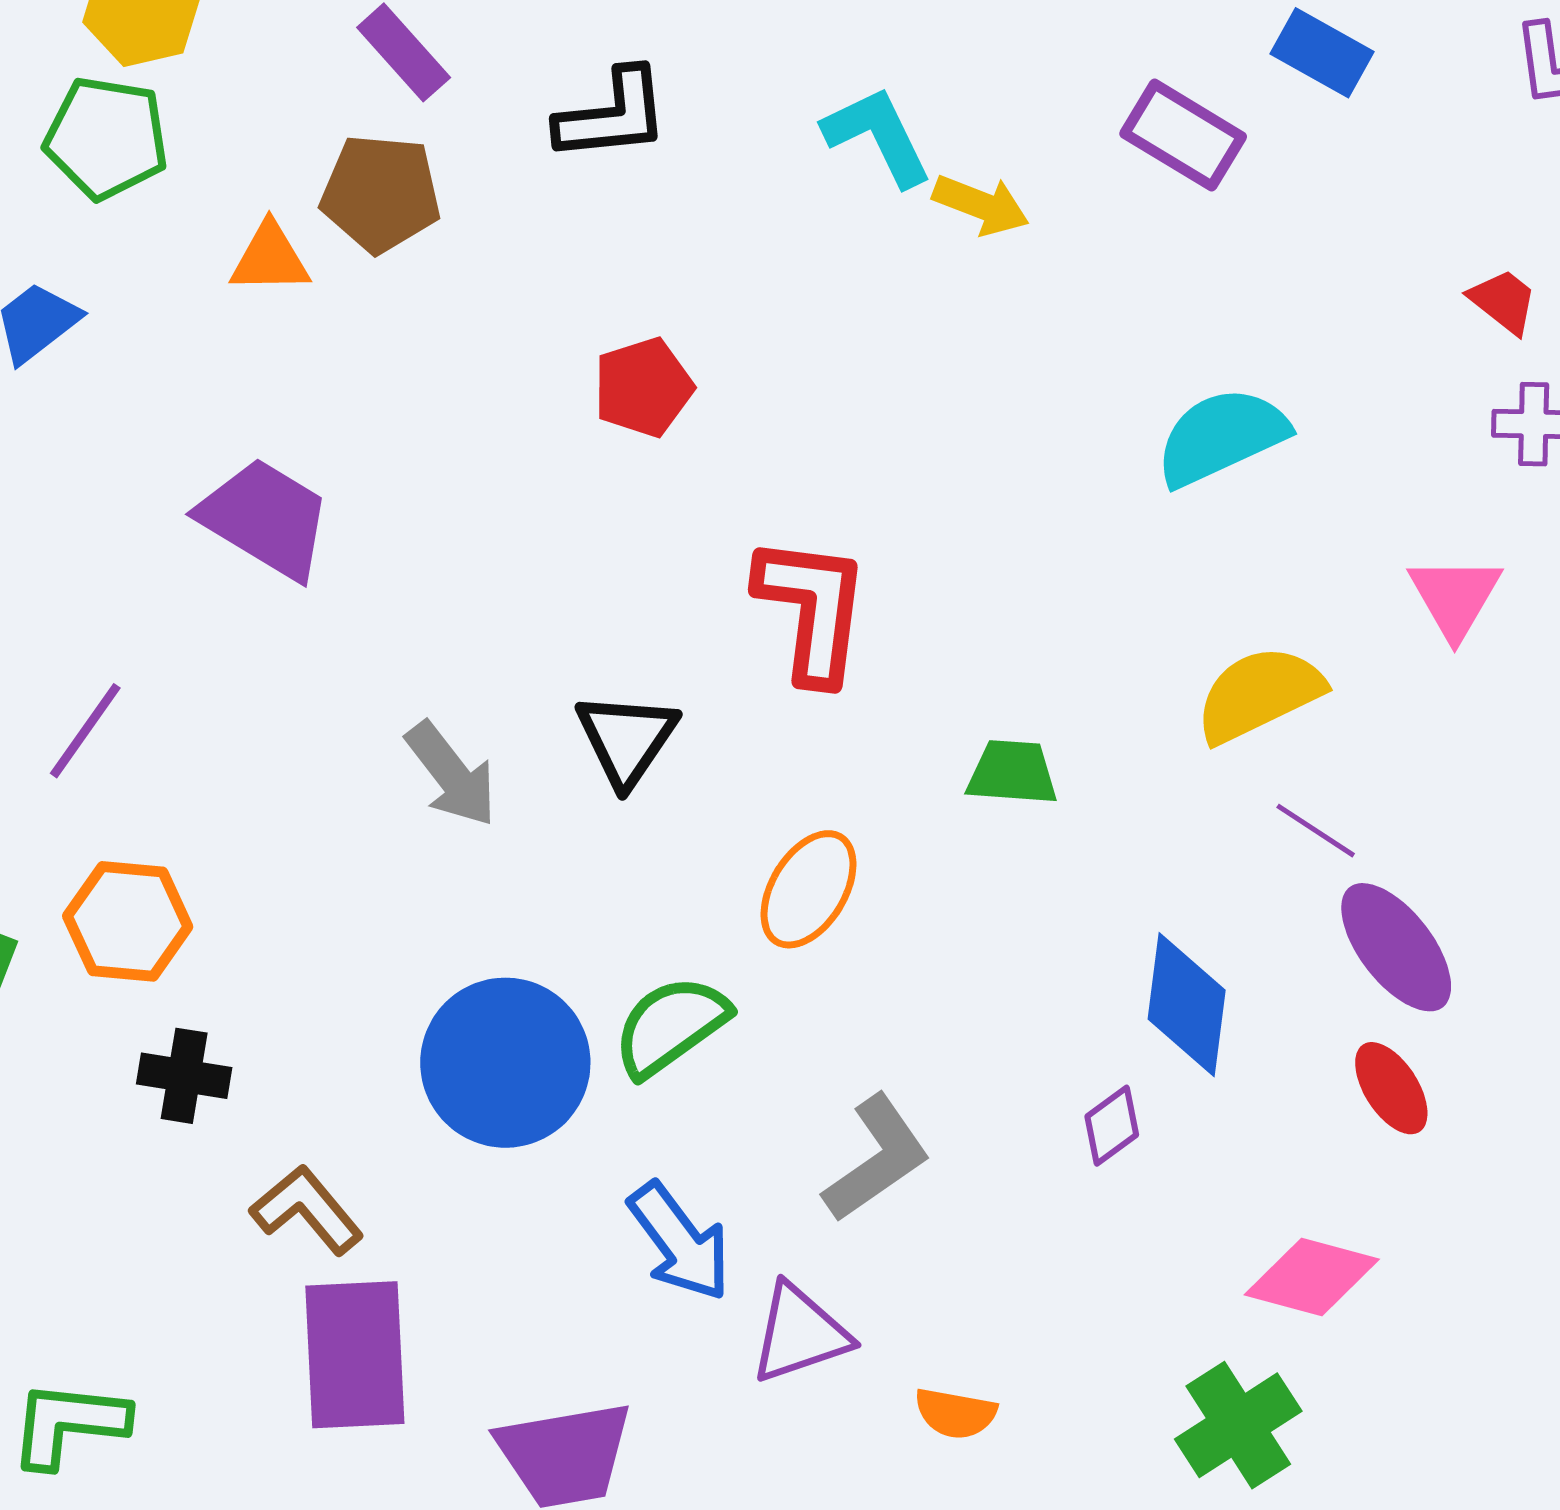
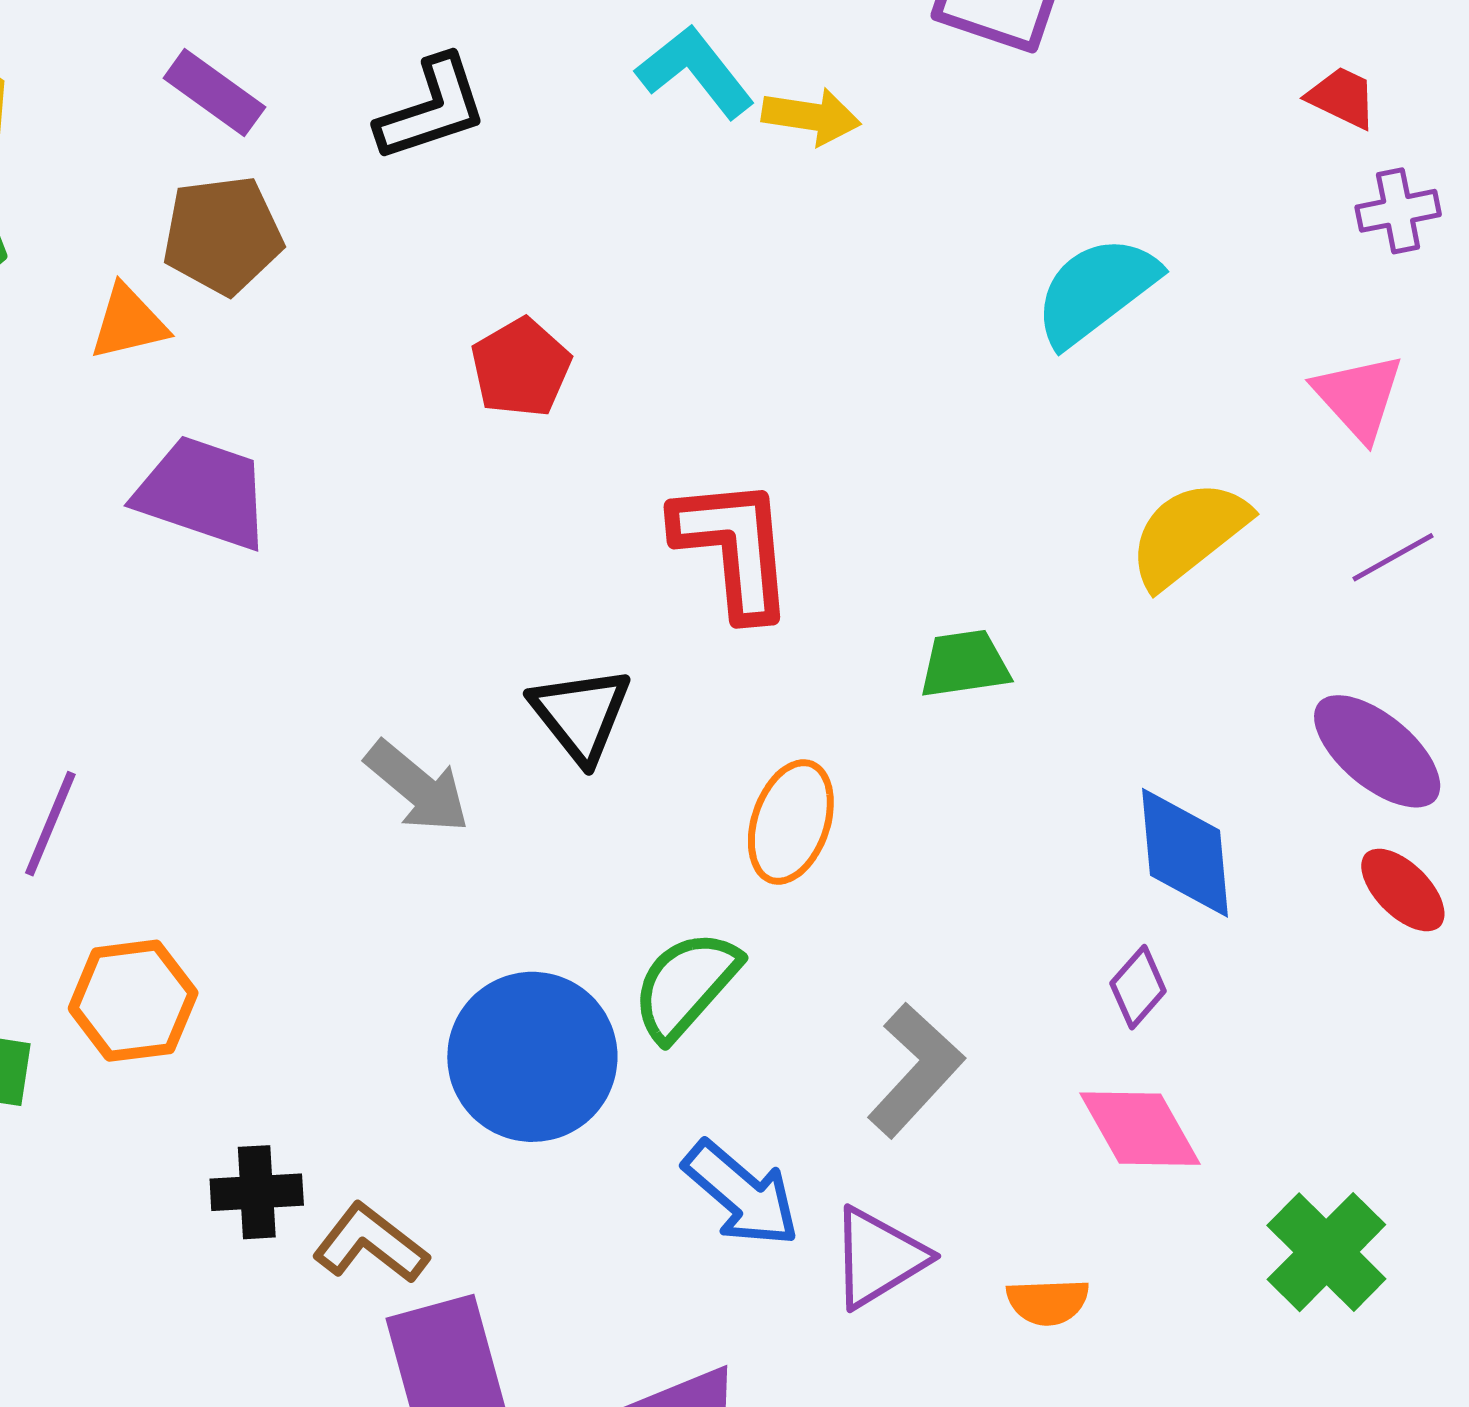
purple trapezoid: (265, 518) -> (203, 493), moved
purple line: (1316, 831) -> (1393, 557), moved, turned -50
black cross: (184, 1076) -> (257, 1192), moved
pink diamond: (1312, 1277) -> (1140, 1129), moved, turned 58

